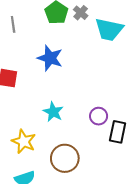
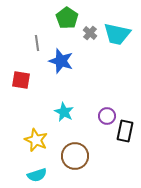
gray cross: (81, 13) -> (90, 33), moved
gray line: (13, 24) -> (37, 43), moved

